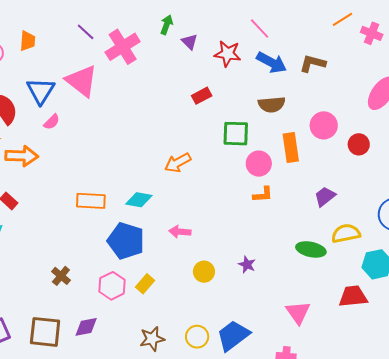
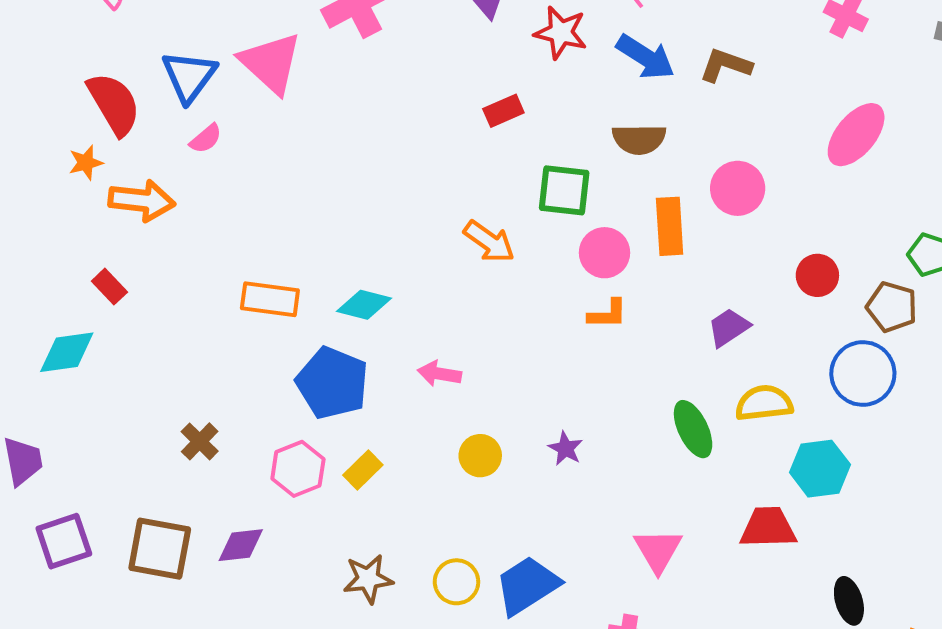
red circle: (359, 144) -> (817, 275), moved
orange arrow: (178, 163) -> (489, 242), moved, turned -120
green ellipse: (311, 249) -> (693, 429), turned 48

